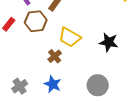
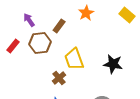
yellow trapezoid: (70, 37) -> (74, 59), turned 40

